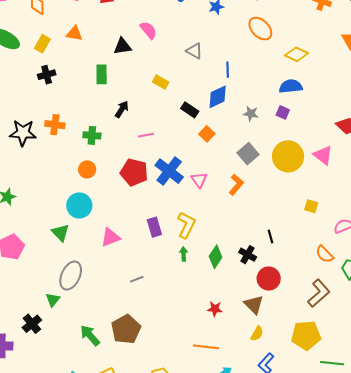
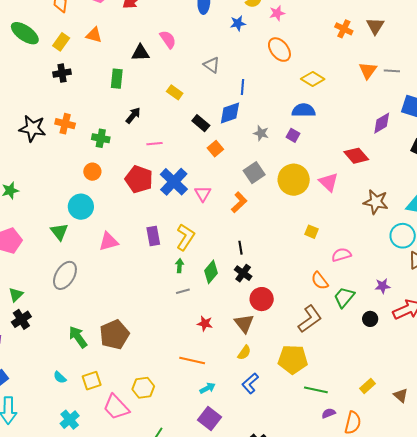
black line: (270, 236) -> (241, 248), moved
gray line: (137, 279) -> (183, 291), moved
green triangle: (53, 300) -> (16, 295), moved

